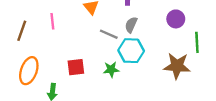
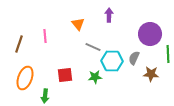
purple circle: (176, 19) -> (150, 34), size x1.5
gray semicircle: (131, 25) -> (134, 58), moved
brown star: (177, 66) -> (151, 74), size x0.7

